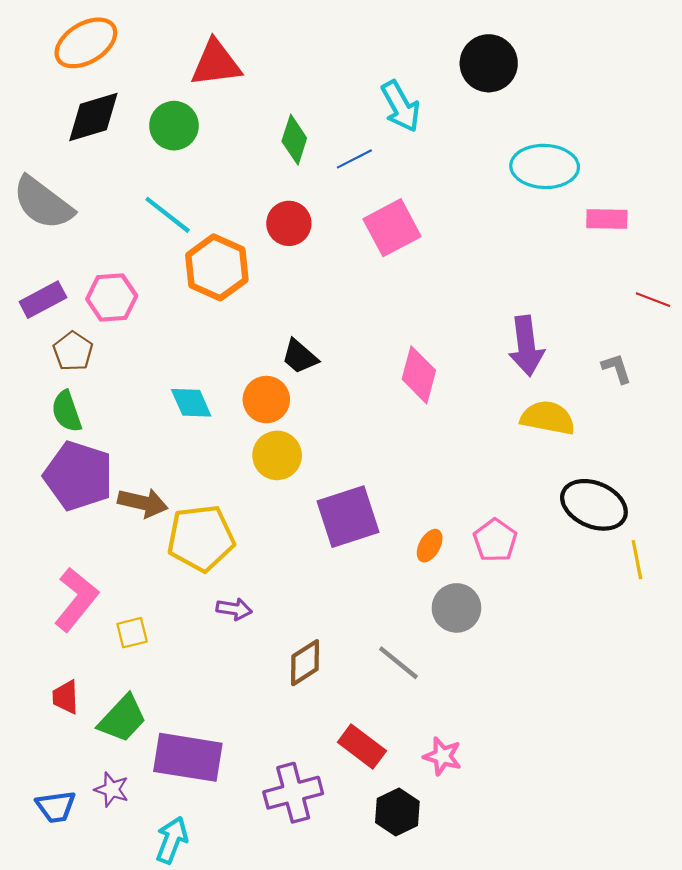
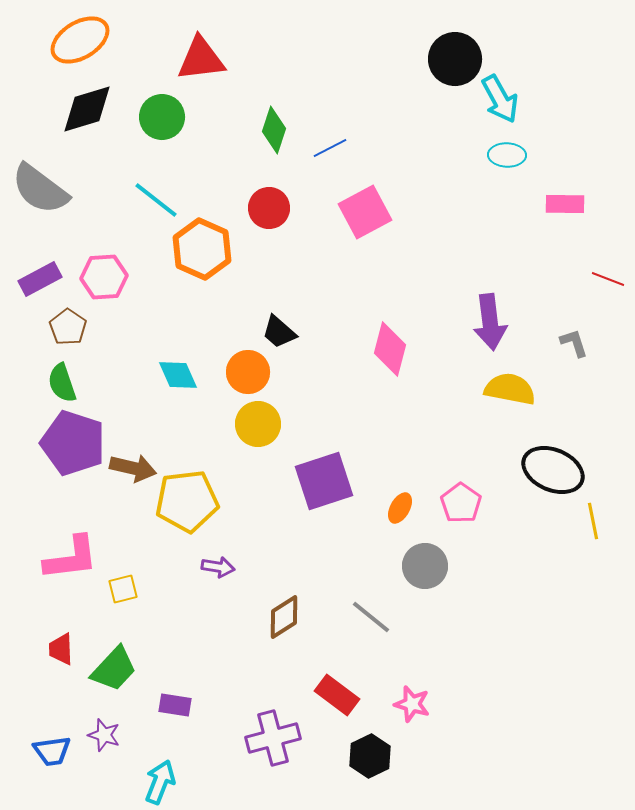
cyan arrow: (401, 106) -> (500, 99), moved
cyan ellipse: (545, 166) -> (507, 155), size x0.6
pink L-shape: (76, 599) -> (71, 558), turned 44
purple rectangle: (188, 757) -> (175, 705), size x0.5

